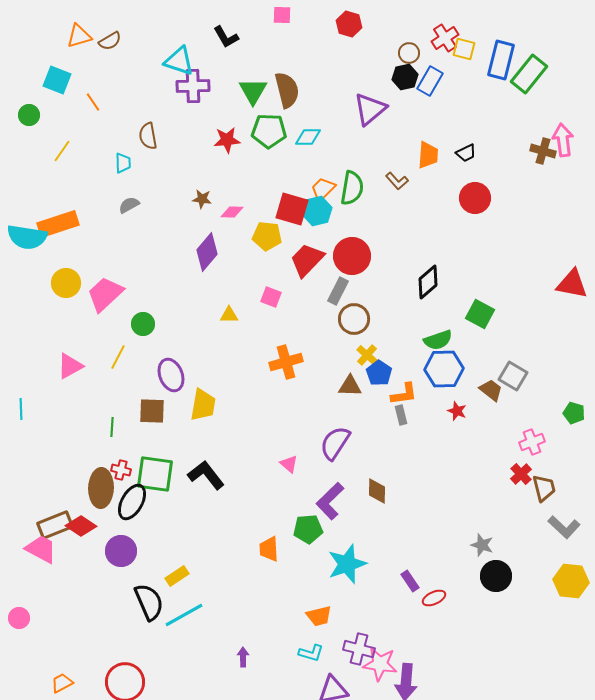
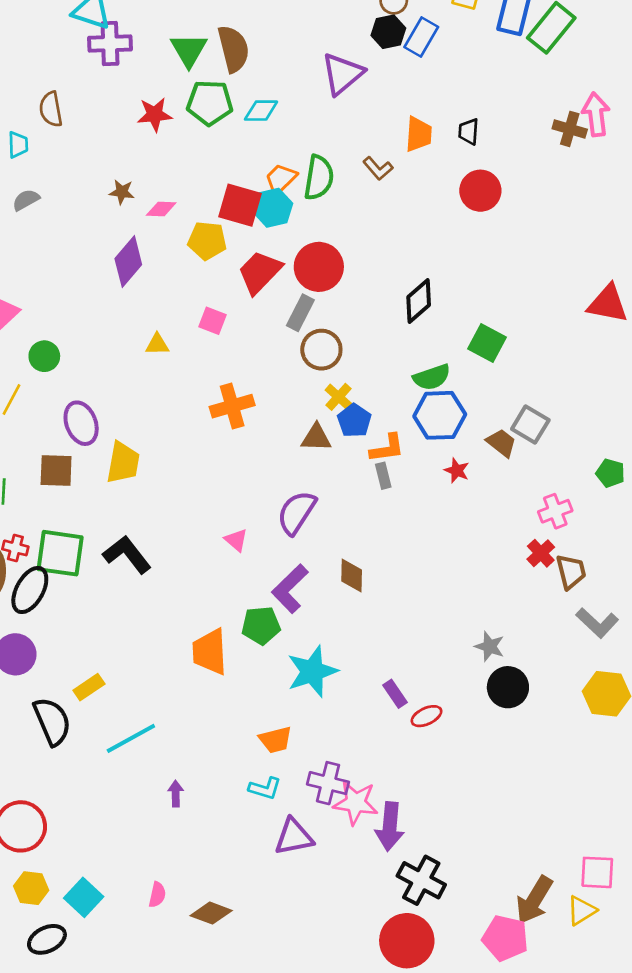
black trapezoid: (466, 153) -> (469, 132), turned 120
orange trapezoid: (269, 549) -> (210, 652), size x1.4
cyan line: (184, 615) -> (131, 738), moved

